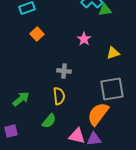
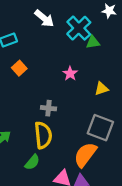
gray square: (112, 89) -> (100, 128), turned 30
yellow semicircle: (59, 96) -> (43, 135), size x1.4

